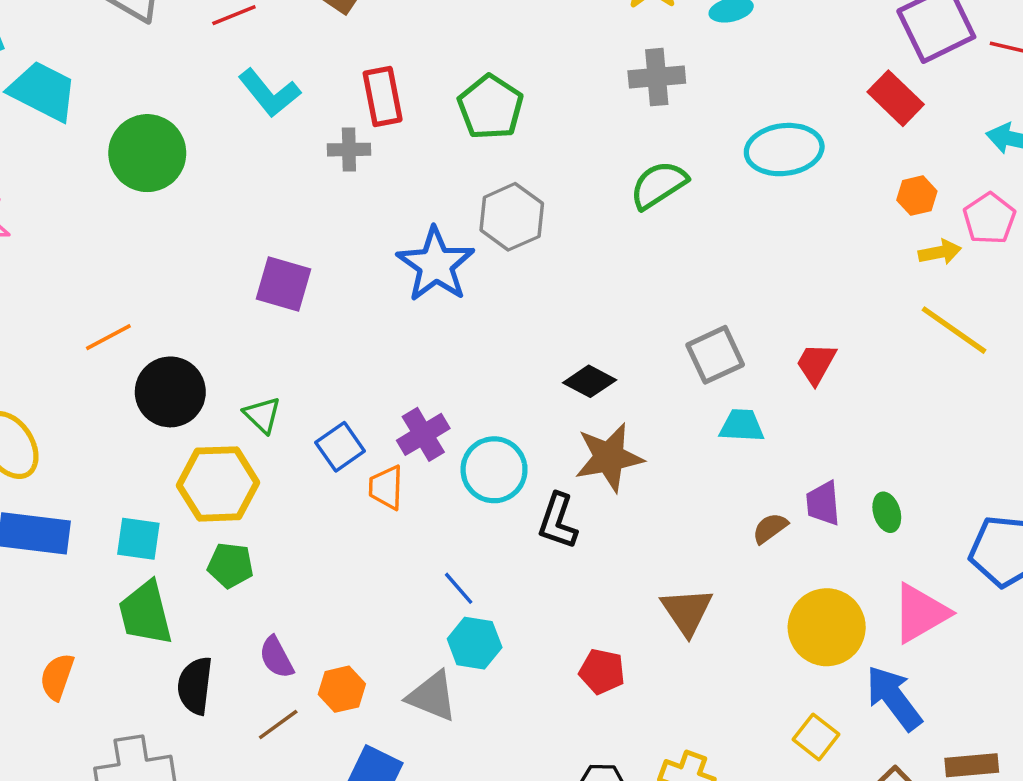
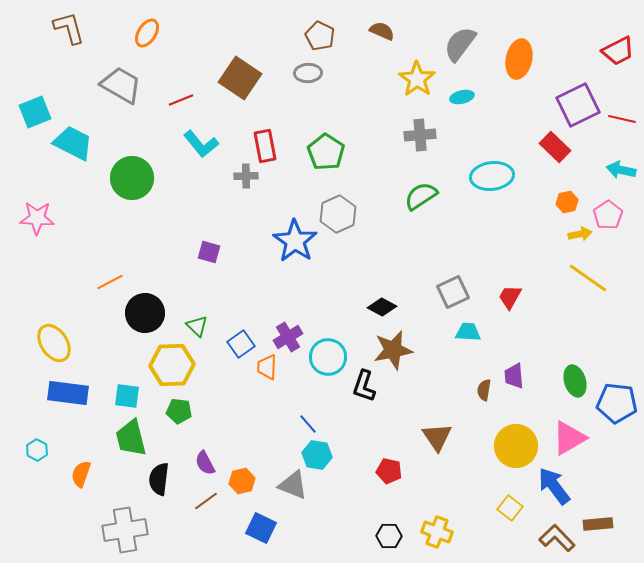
purple square: (283, 284) -> (209, 252), size x0.7
green ellipse: (887, 512) -> (575, 381), moved, size x1.4
brown semicircle: (770, 528) -> (484, 390), turned -45

